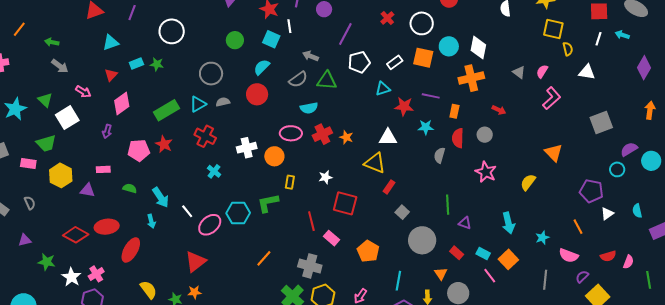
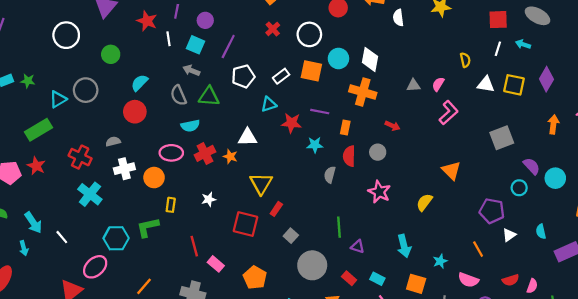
yellow square: (553, 29) -> (514, 85), moved
white circle: (172, 31) -> (66, 35), moved
cyan square: (271, 39) -> (195, 45), moved
gray triangle: (519, 72) -> (413, 85), turned -40
orange cross: (471, 78) -> (363, 92), turned 30
gray semicircle: (298, 79) -> (178, 95), turned 102
gray semicircle: (223, 102) -> (113, 141), moved
cyan triangle: (198, 104) -> (58, 99), moved
white triangle: (388, 137) -> (247, 137), moved
purple semicircle: (629, 149) -> (532, 166), turned 78
yellow triangle: (375, 163) -> (261, 184), turned 40
cyan cross: (214, 171) -> (90, 194), size x1.6
red square: (345, 203) -> (245, 224), moved
pink ellipse: (210, 225) -> (95, 267), moved
orange square: (508, 259) -> (416, 284), moved, turned -30

